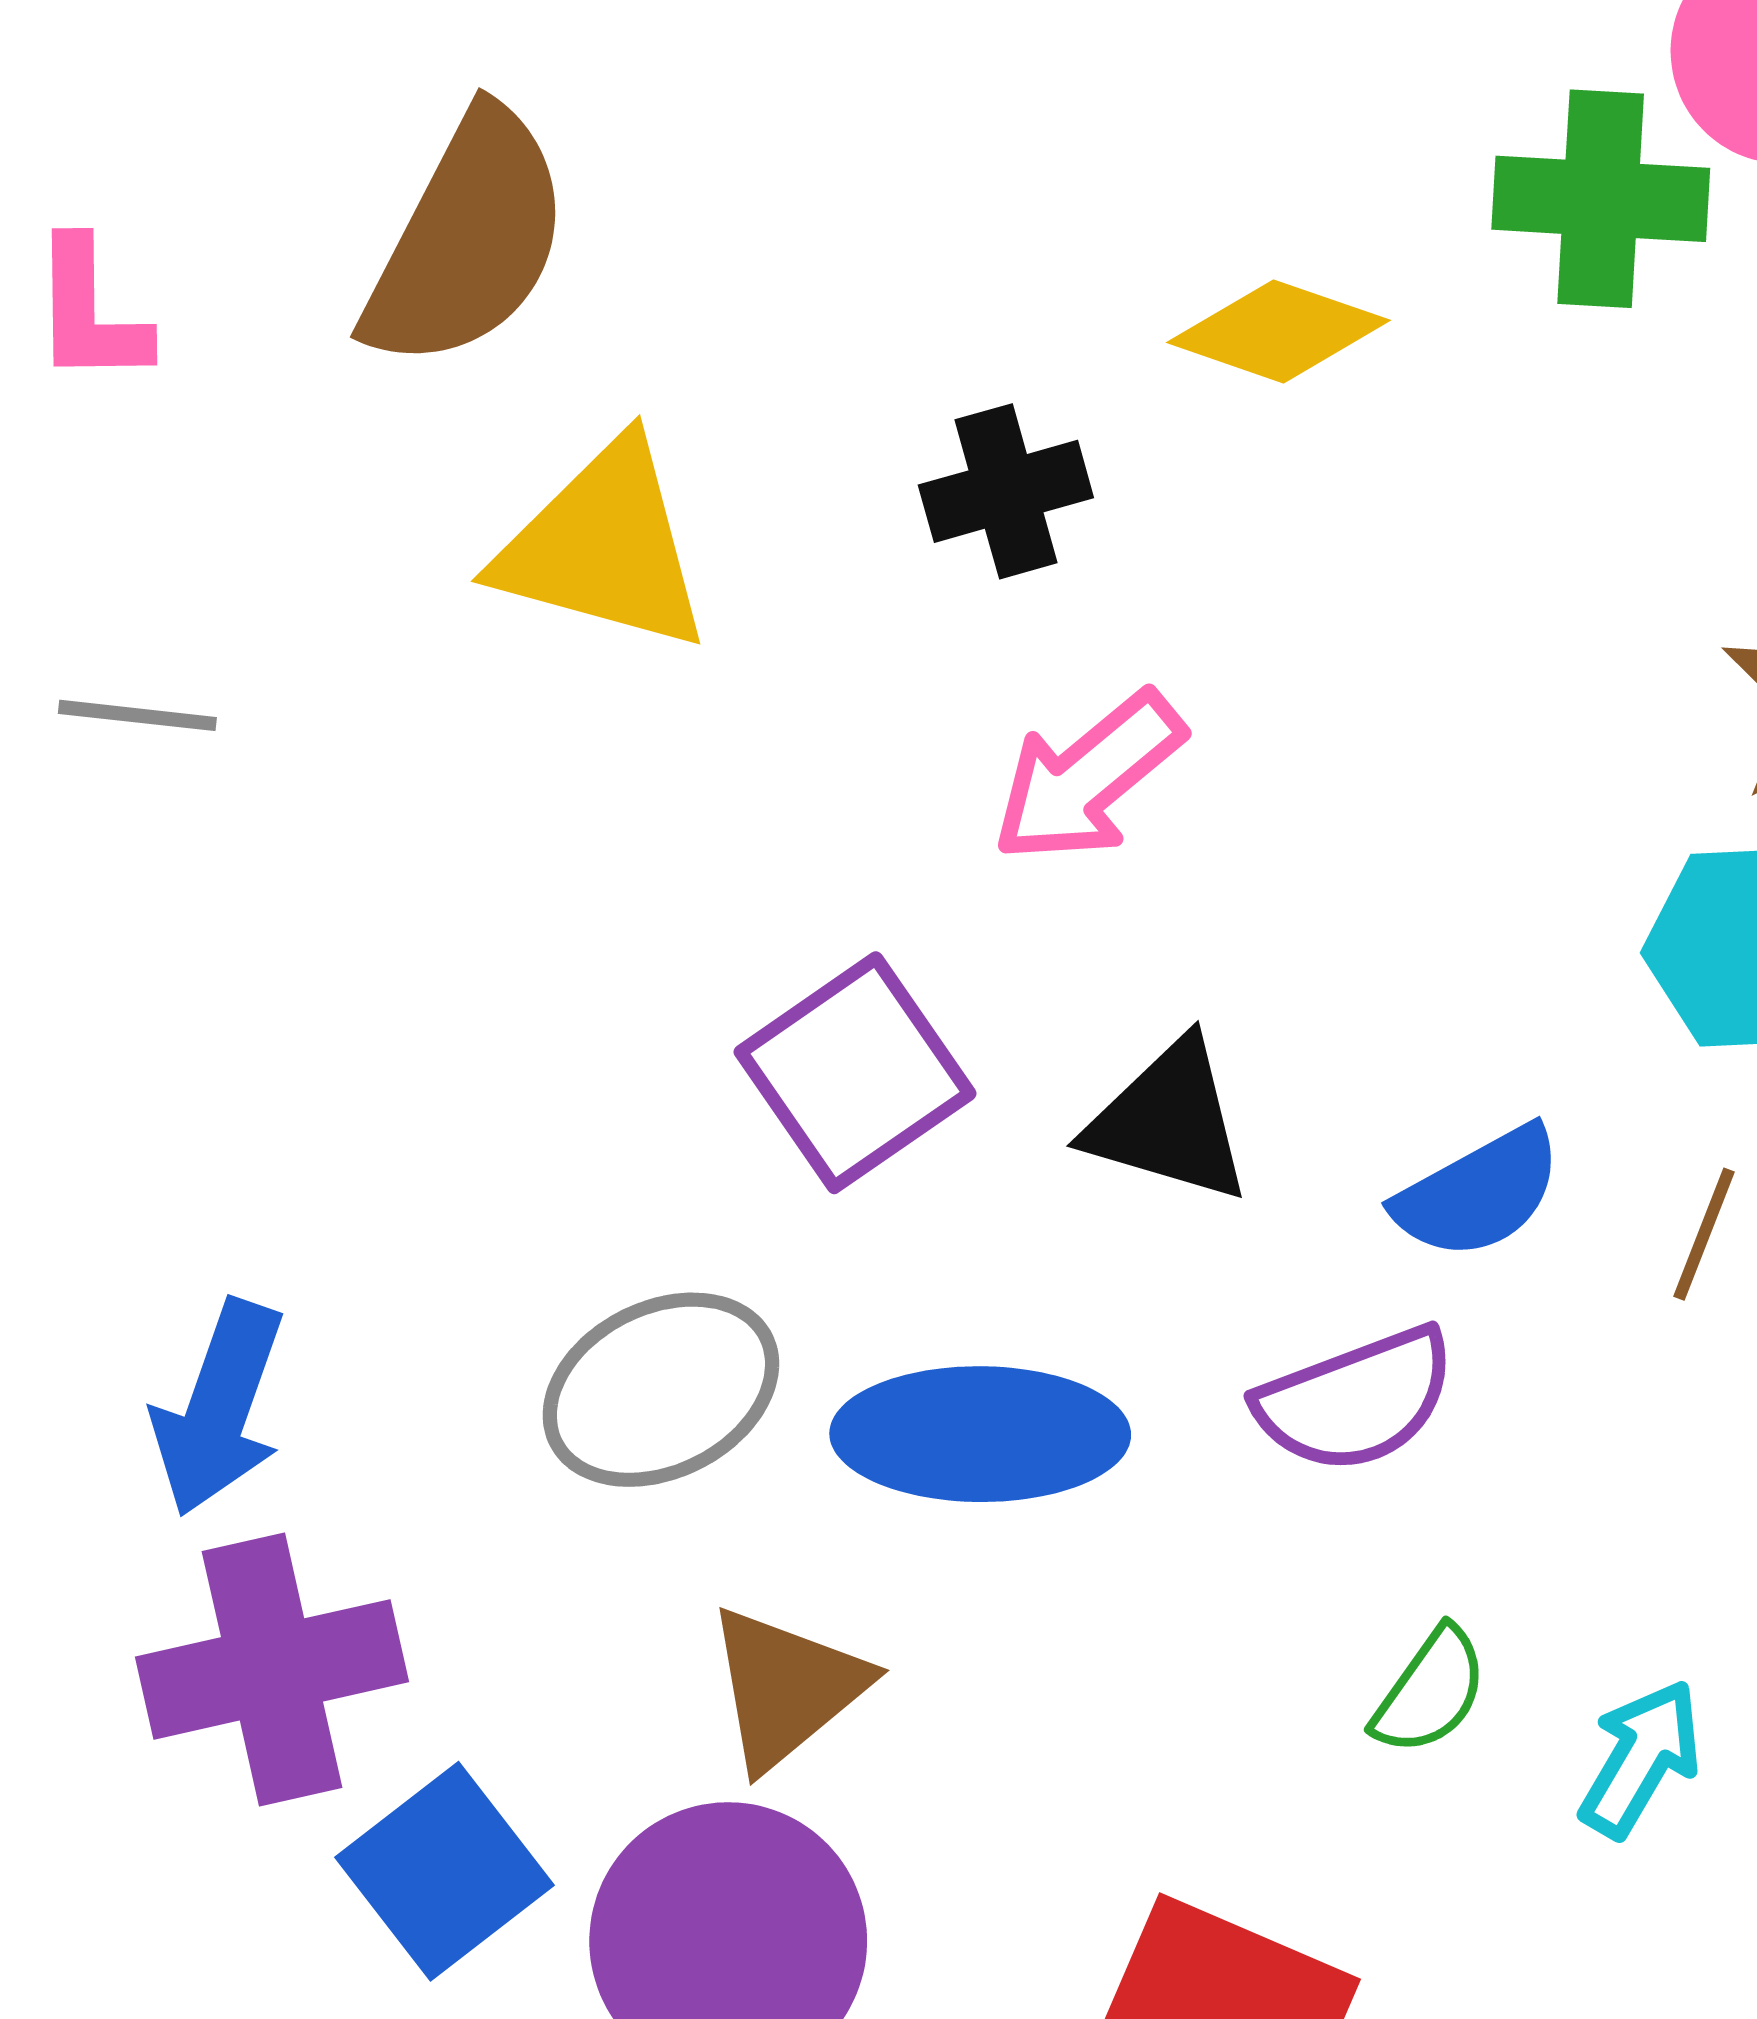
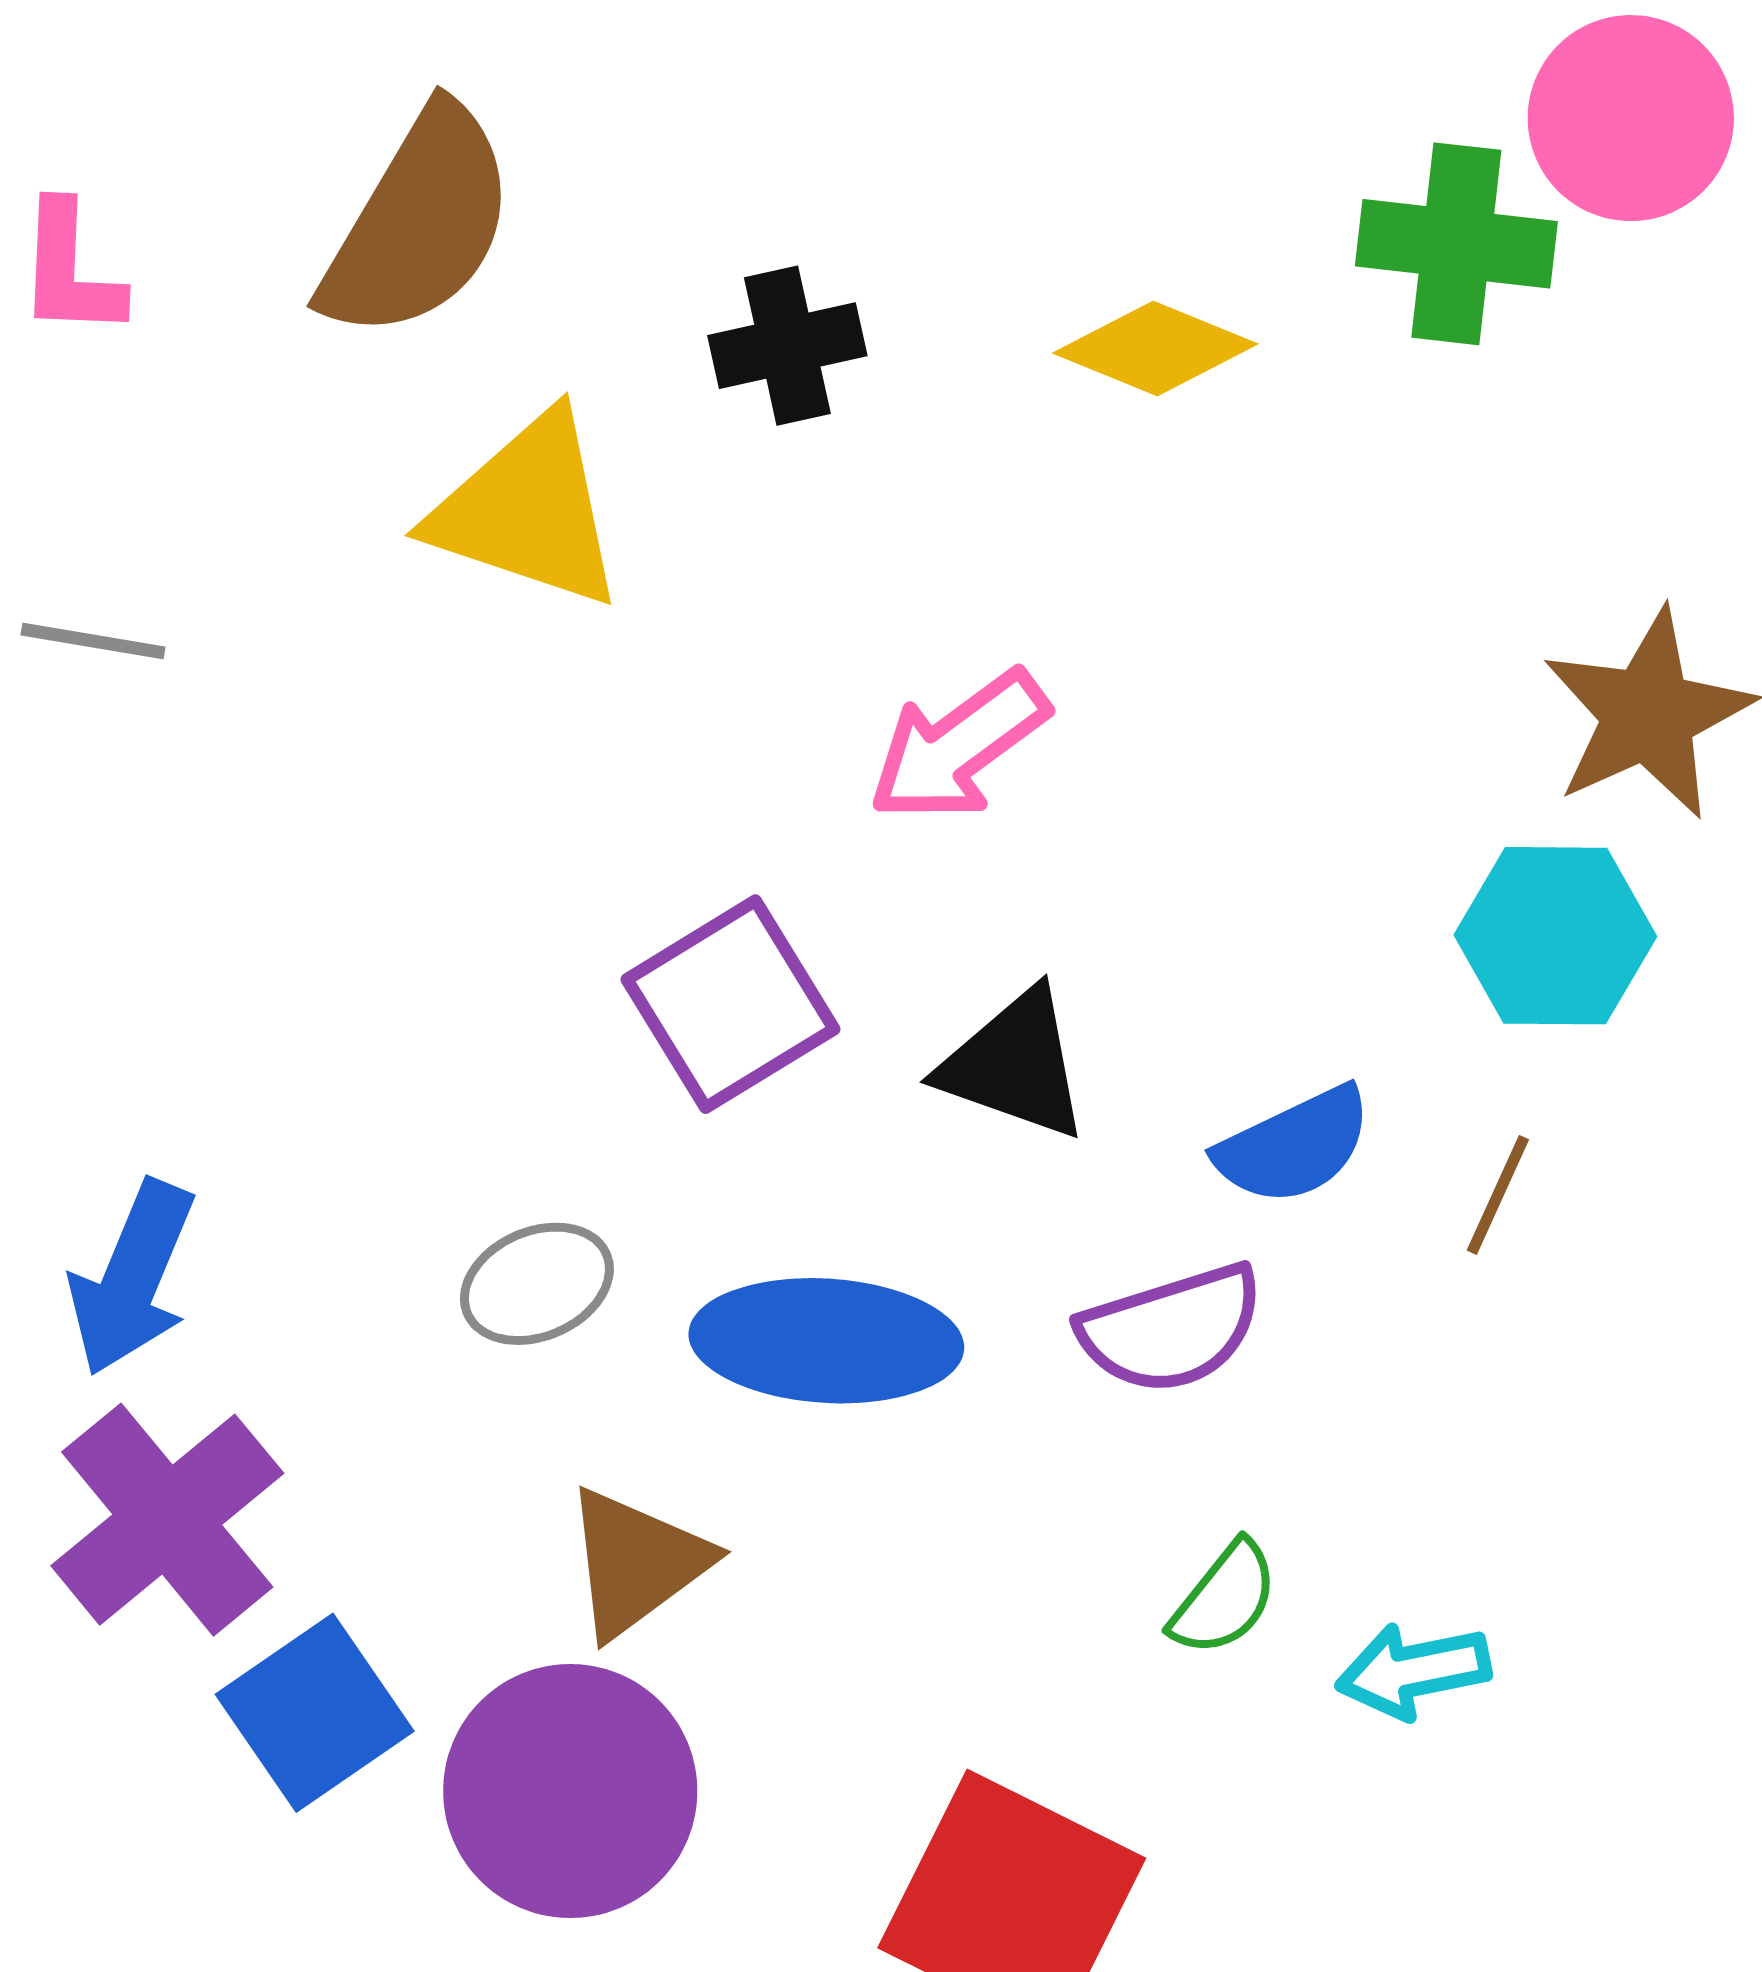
black cross: (1006, 491) -> (787, 346), moved
gray ellipse: (661, 1390) -> (537, 1284), size x0.7
purple cross: (272, 1669) -> (167, 1520), turned -30
cyan arrow: (1641, 1758) -> (1413, 1671), turned -135

